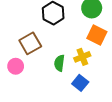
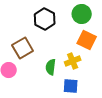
blue square: (80, 83) -> (71, 86), turned -35

